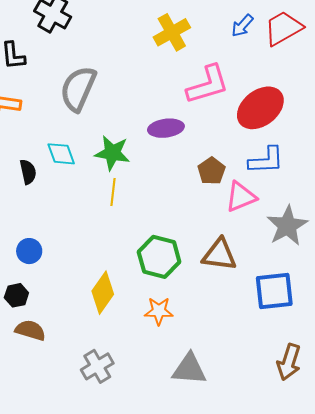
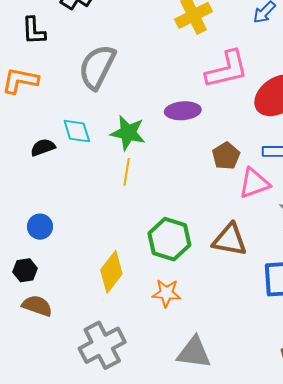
black semicircle: (28, 172) -> (43, 147), turned -100
gray cross: (97, 366) -> (102, 345), size x1.4

